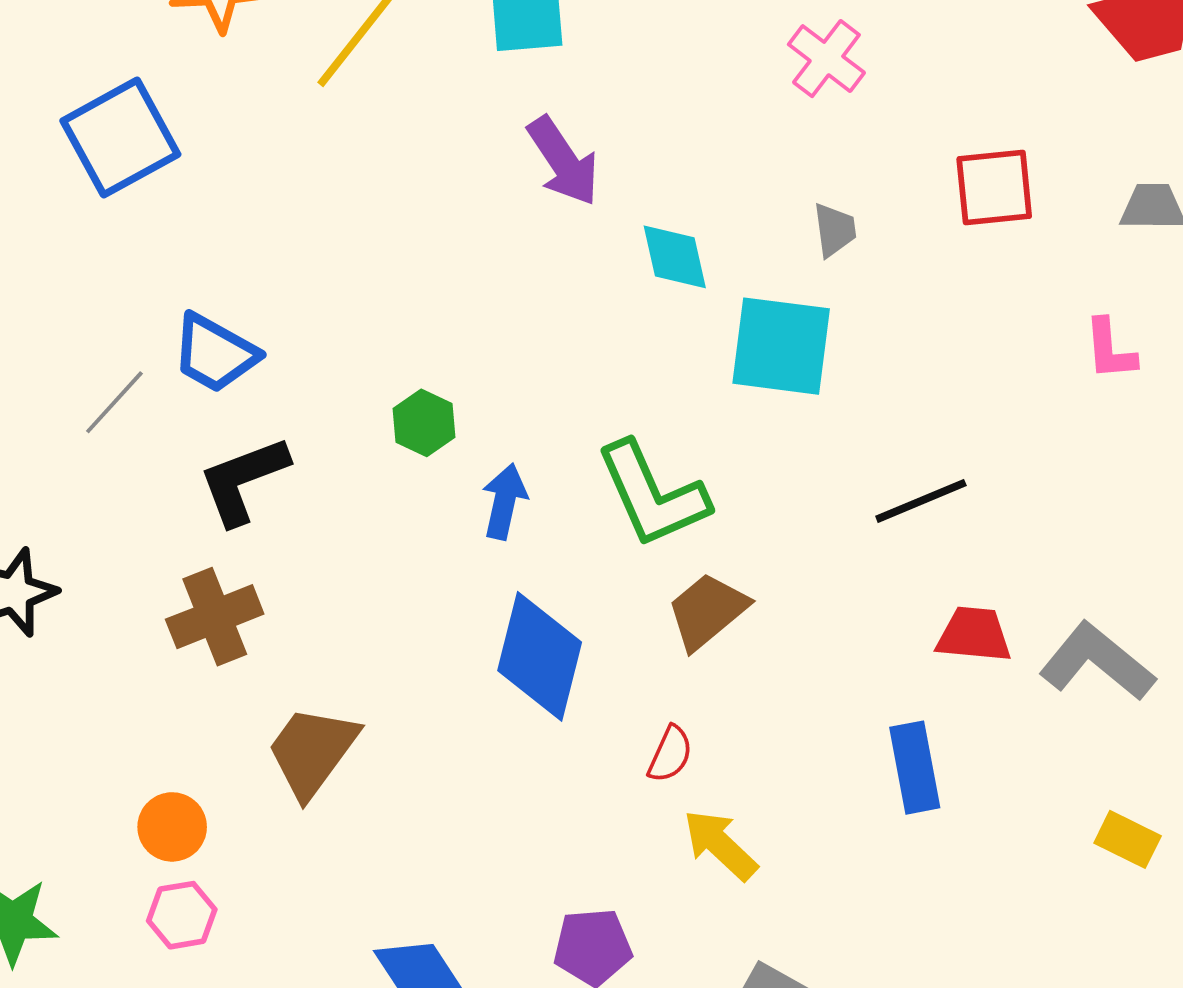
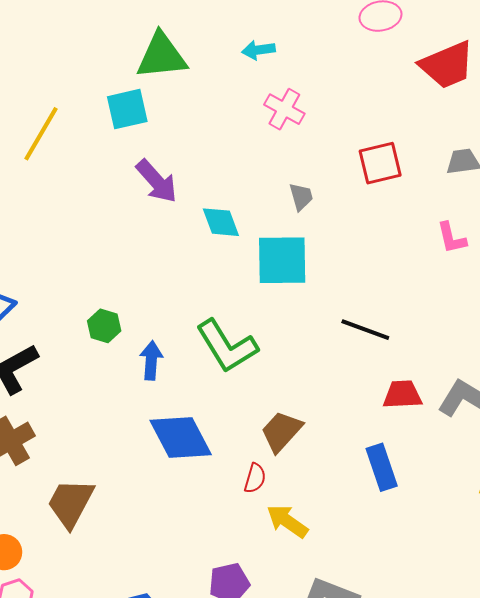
black line: (921, 501) -> (365, 330), turned 51
brown trapezoid: (707, 611) -> (281, 431), moved
blue diamond: (540, 656) -> (181, 438), turned -34

